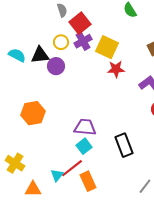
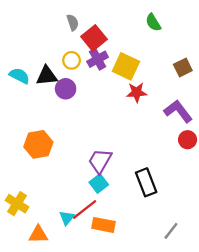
purple trapezoid: (85, 127) -> (100, 161), turned -65
orange rectangle: (88, 181) -> (103, 225), turned -54

